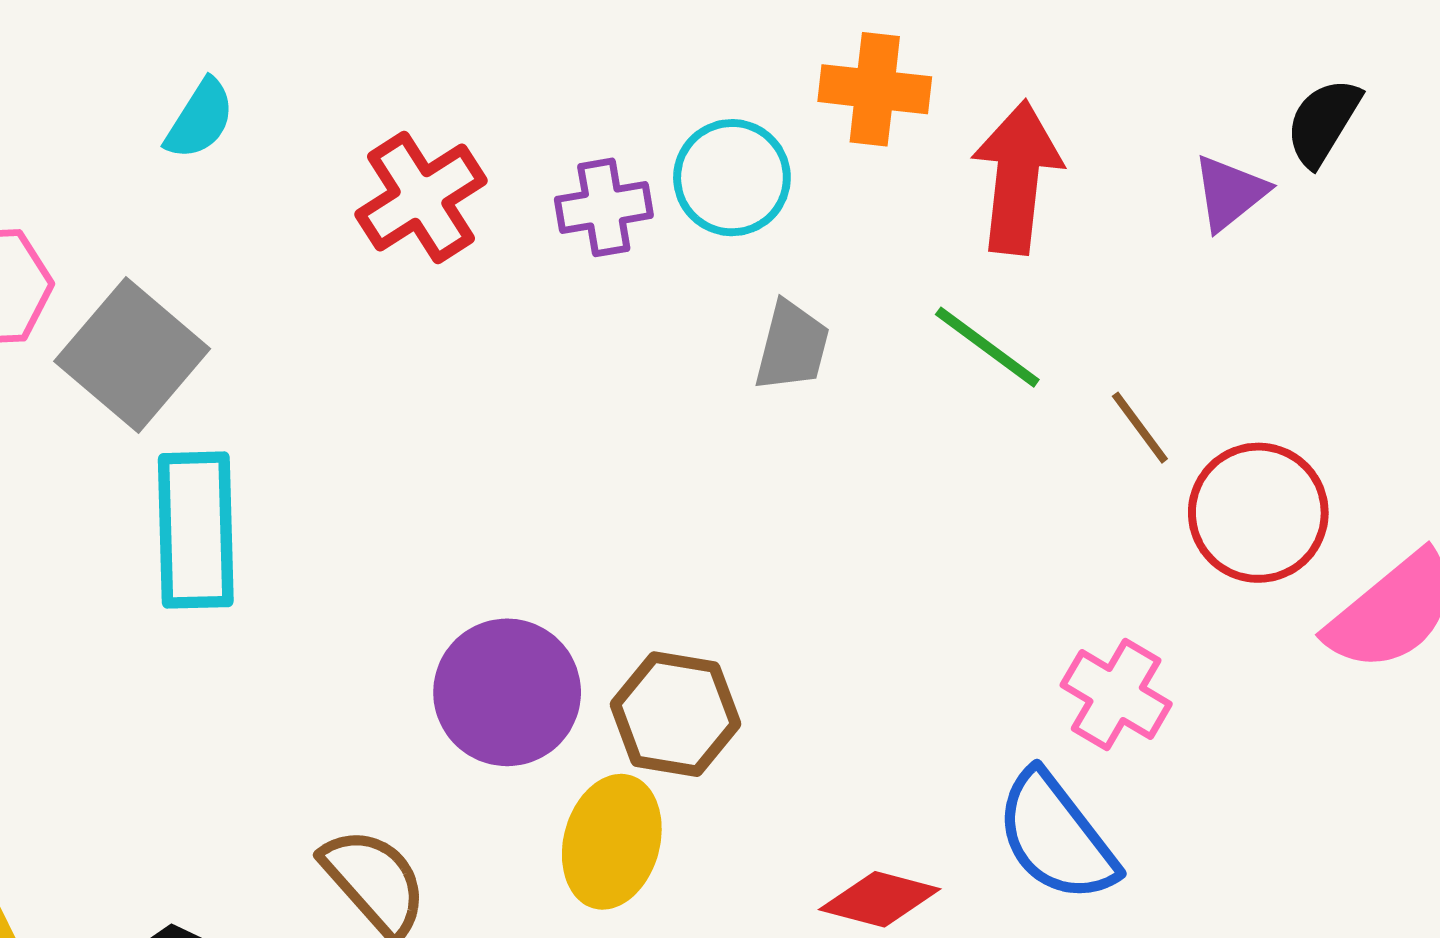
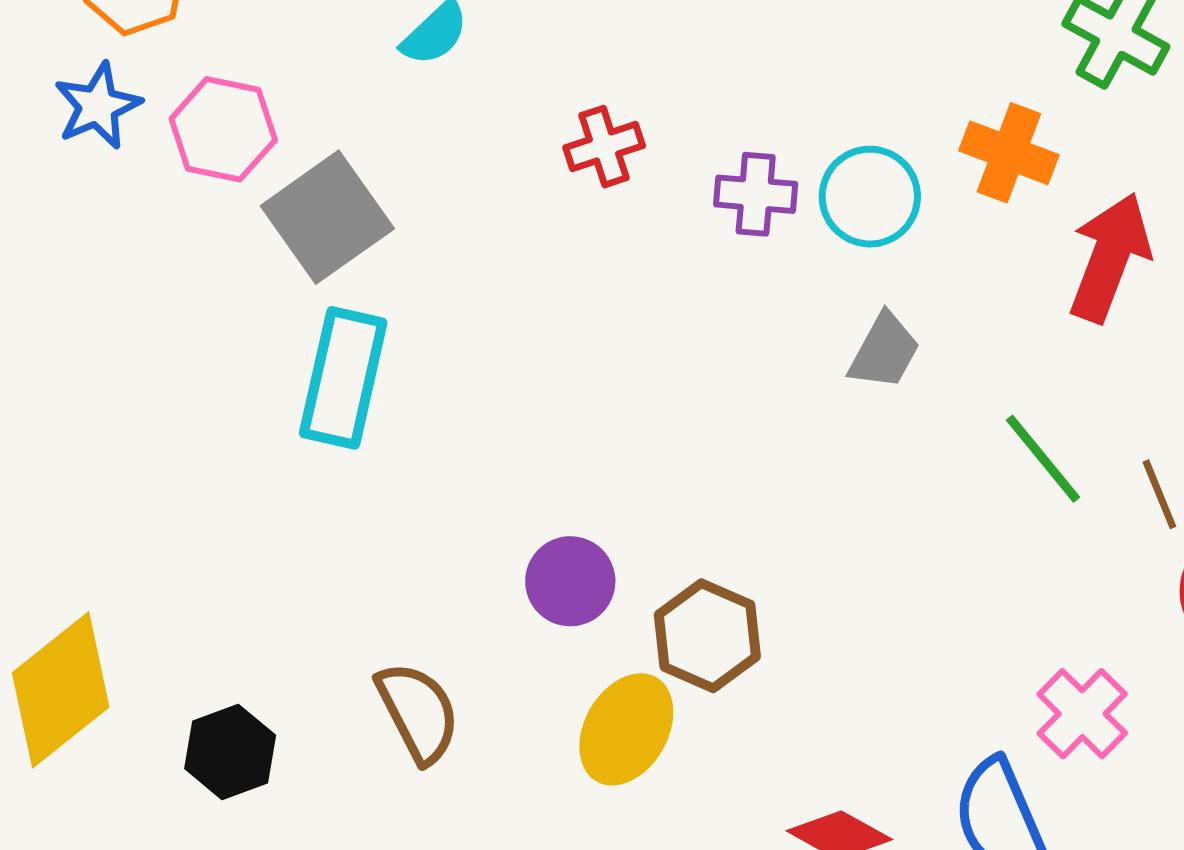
red cross: (421, 198) -> (604, 147), size x0.7
green line: (987, 347) -> (1043, 459), moved
purple circle: (507, 692) -> (570, 581), size x0.7

